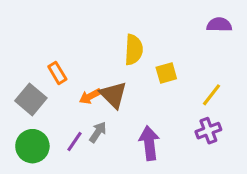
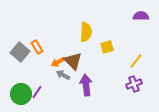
gray square: (31, 99) -> (20, 52), moved
gray arrow: (98, 132) -> (63, 75), moved, turned -96
purple line: (74, 141) -> (37, 92), moved
purple arrow: (149, 143) -> (86, 85), moved

